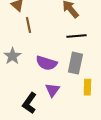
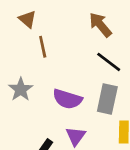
black line: (76, 36) -> (109, 62), turned 42

